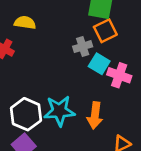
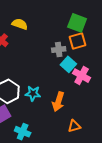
cyan star: (59, 111) -> (33, 93), size x0.7

